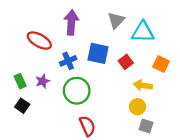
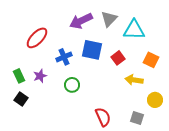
purple arrow: (71, 22) -> (81, 21), moved, turned -120
red ellipse: (39, 41) -> (37, 38), turned -75
green circle: (77, 91) -> (72, 85), size x0.6
yellow circle: (137, 107) -> (155, 100), moved
red semicircle: (87, 126) -> (103, 117), moved

